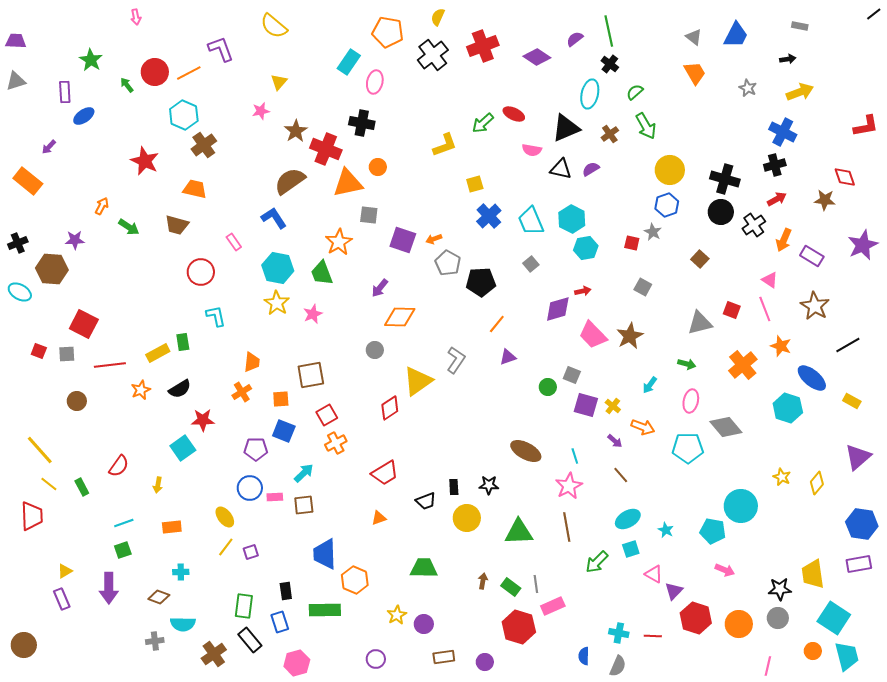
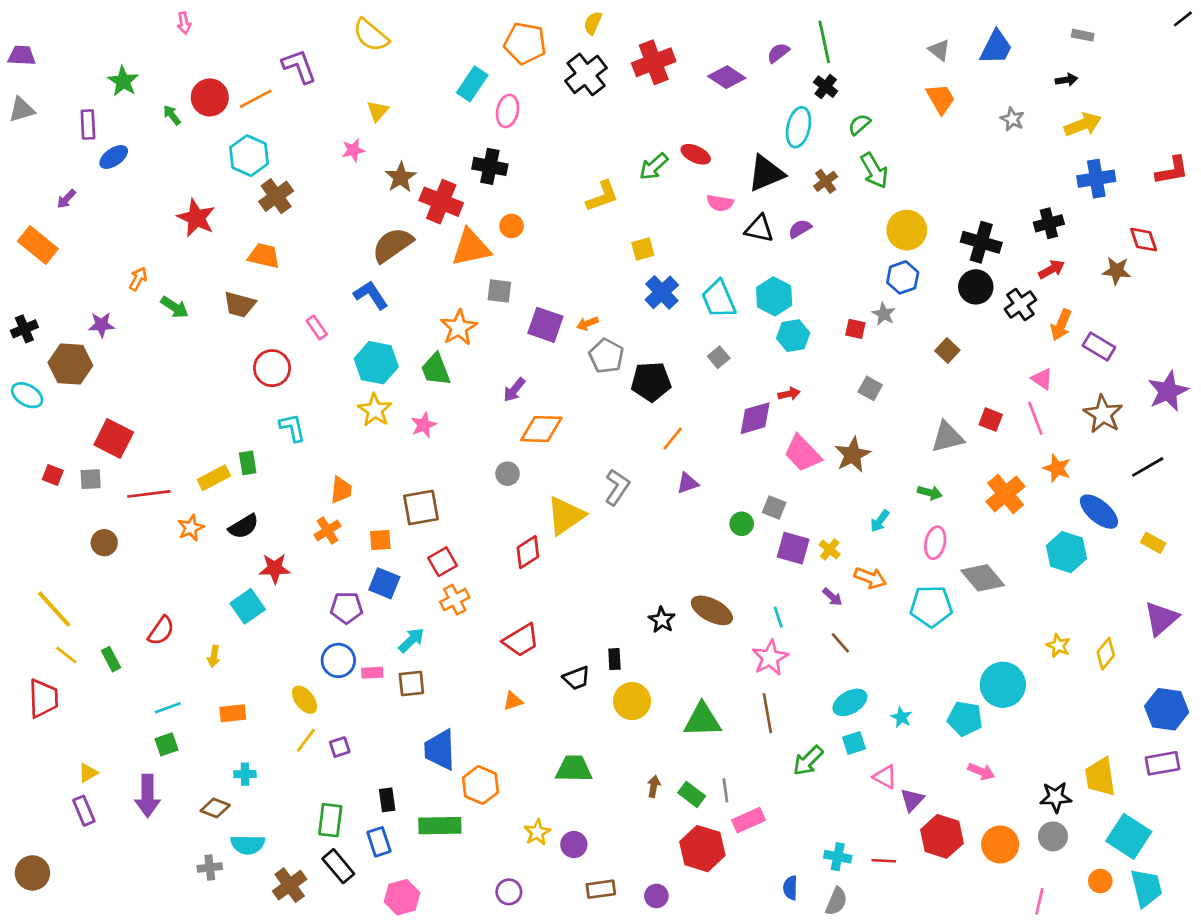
blue cross: (783, 132) -> (1096, 179), moved, turned -36
purple star: (863, 245) -> (1168, 391), moved
black star: (489, 485) -> (662, 620), moved, turned 30

